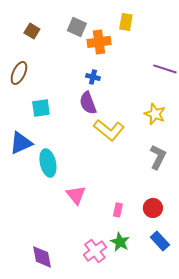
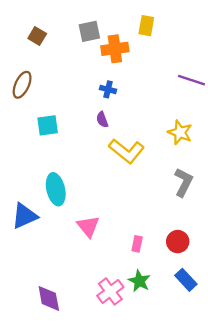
gray square: (77, 27) -> (89, 31), turned -36
purple semicircle: (88, 103) -> (102, 120), size x0.6
blue triangle: (21, 143) -> (24, 216), moved

